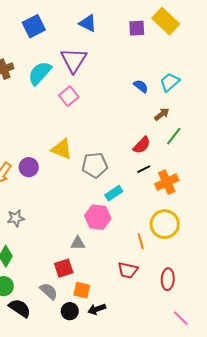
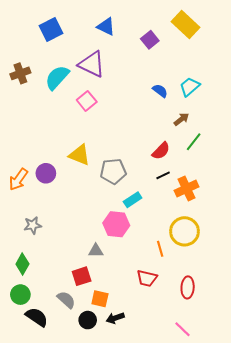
purple square: (137, 28) -> (150, 40), moved, turned -36
purple triangle: (74, 60) -> (92, 64), turned -36
pink line: (181, 318) -> (182, 329), moved

